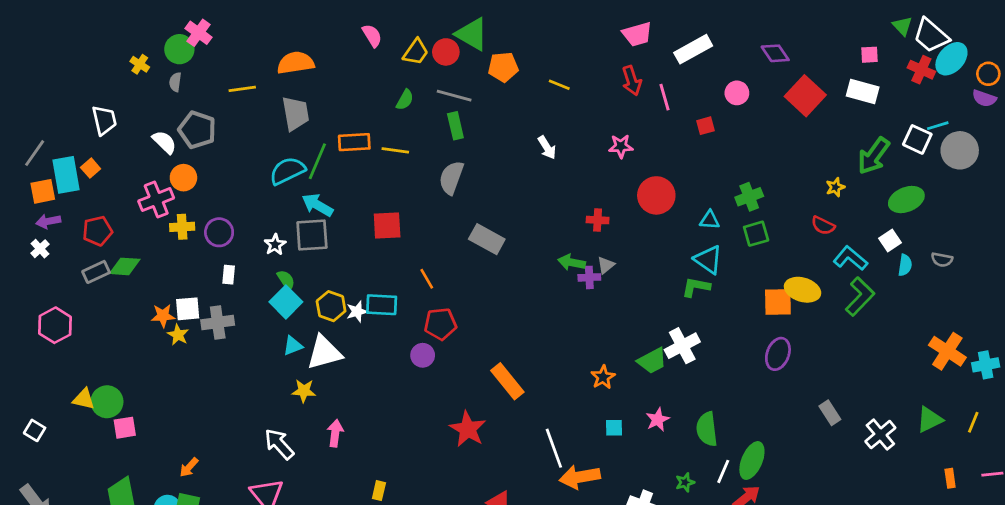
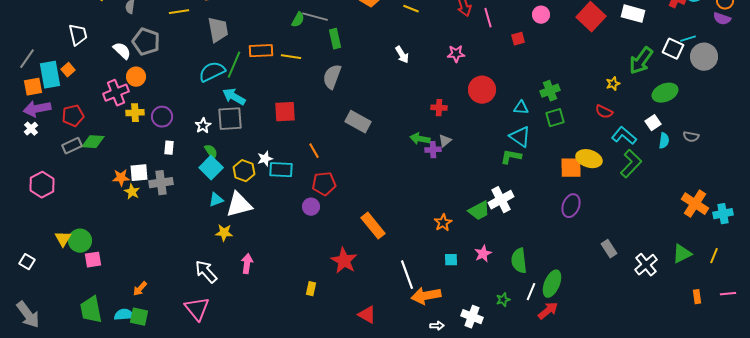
gray line: (454, 96) -> (315, 17), moved
purple arrow: (48, 221) -> (37, 109), size x1.5
white star: (357, 312) -> (265, 159), moved
yellow triangle: (84, 399) -> (63, 239), turned 48
yellow rectangle: (379, 491) -> (311, 289), moved

